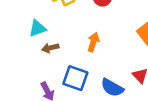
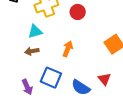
cyan triangle: (37, 28) -> (35, 31), moved

